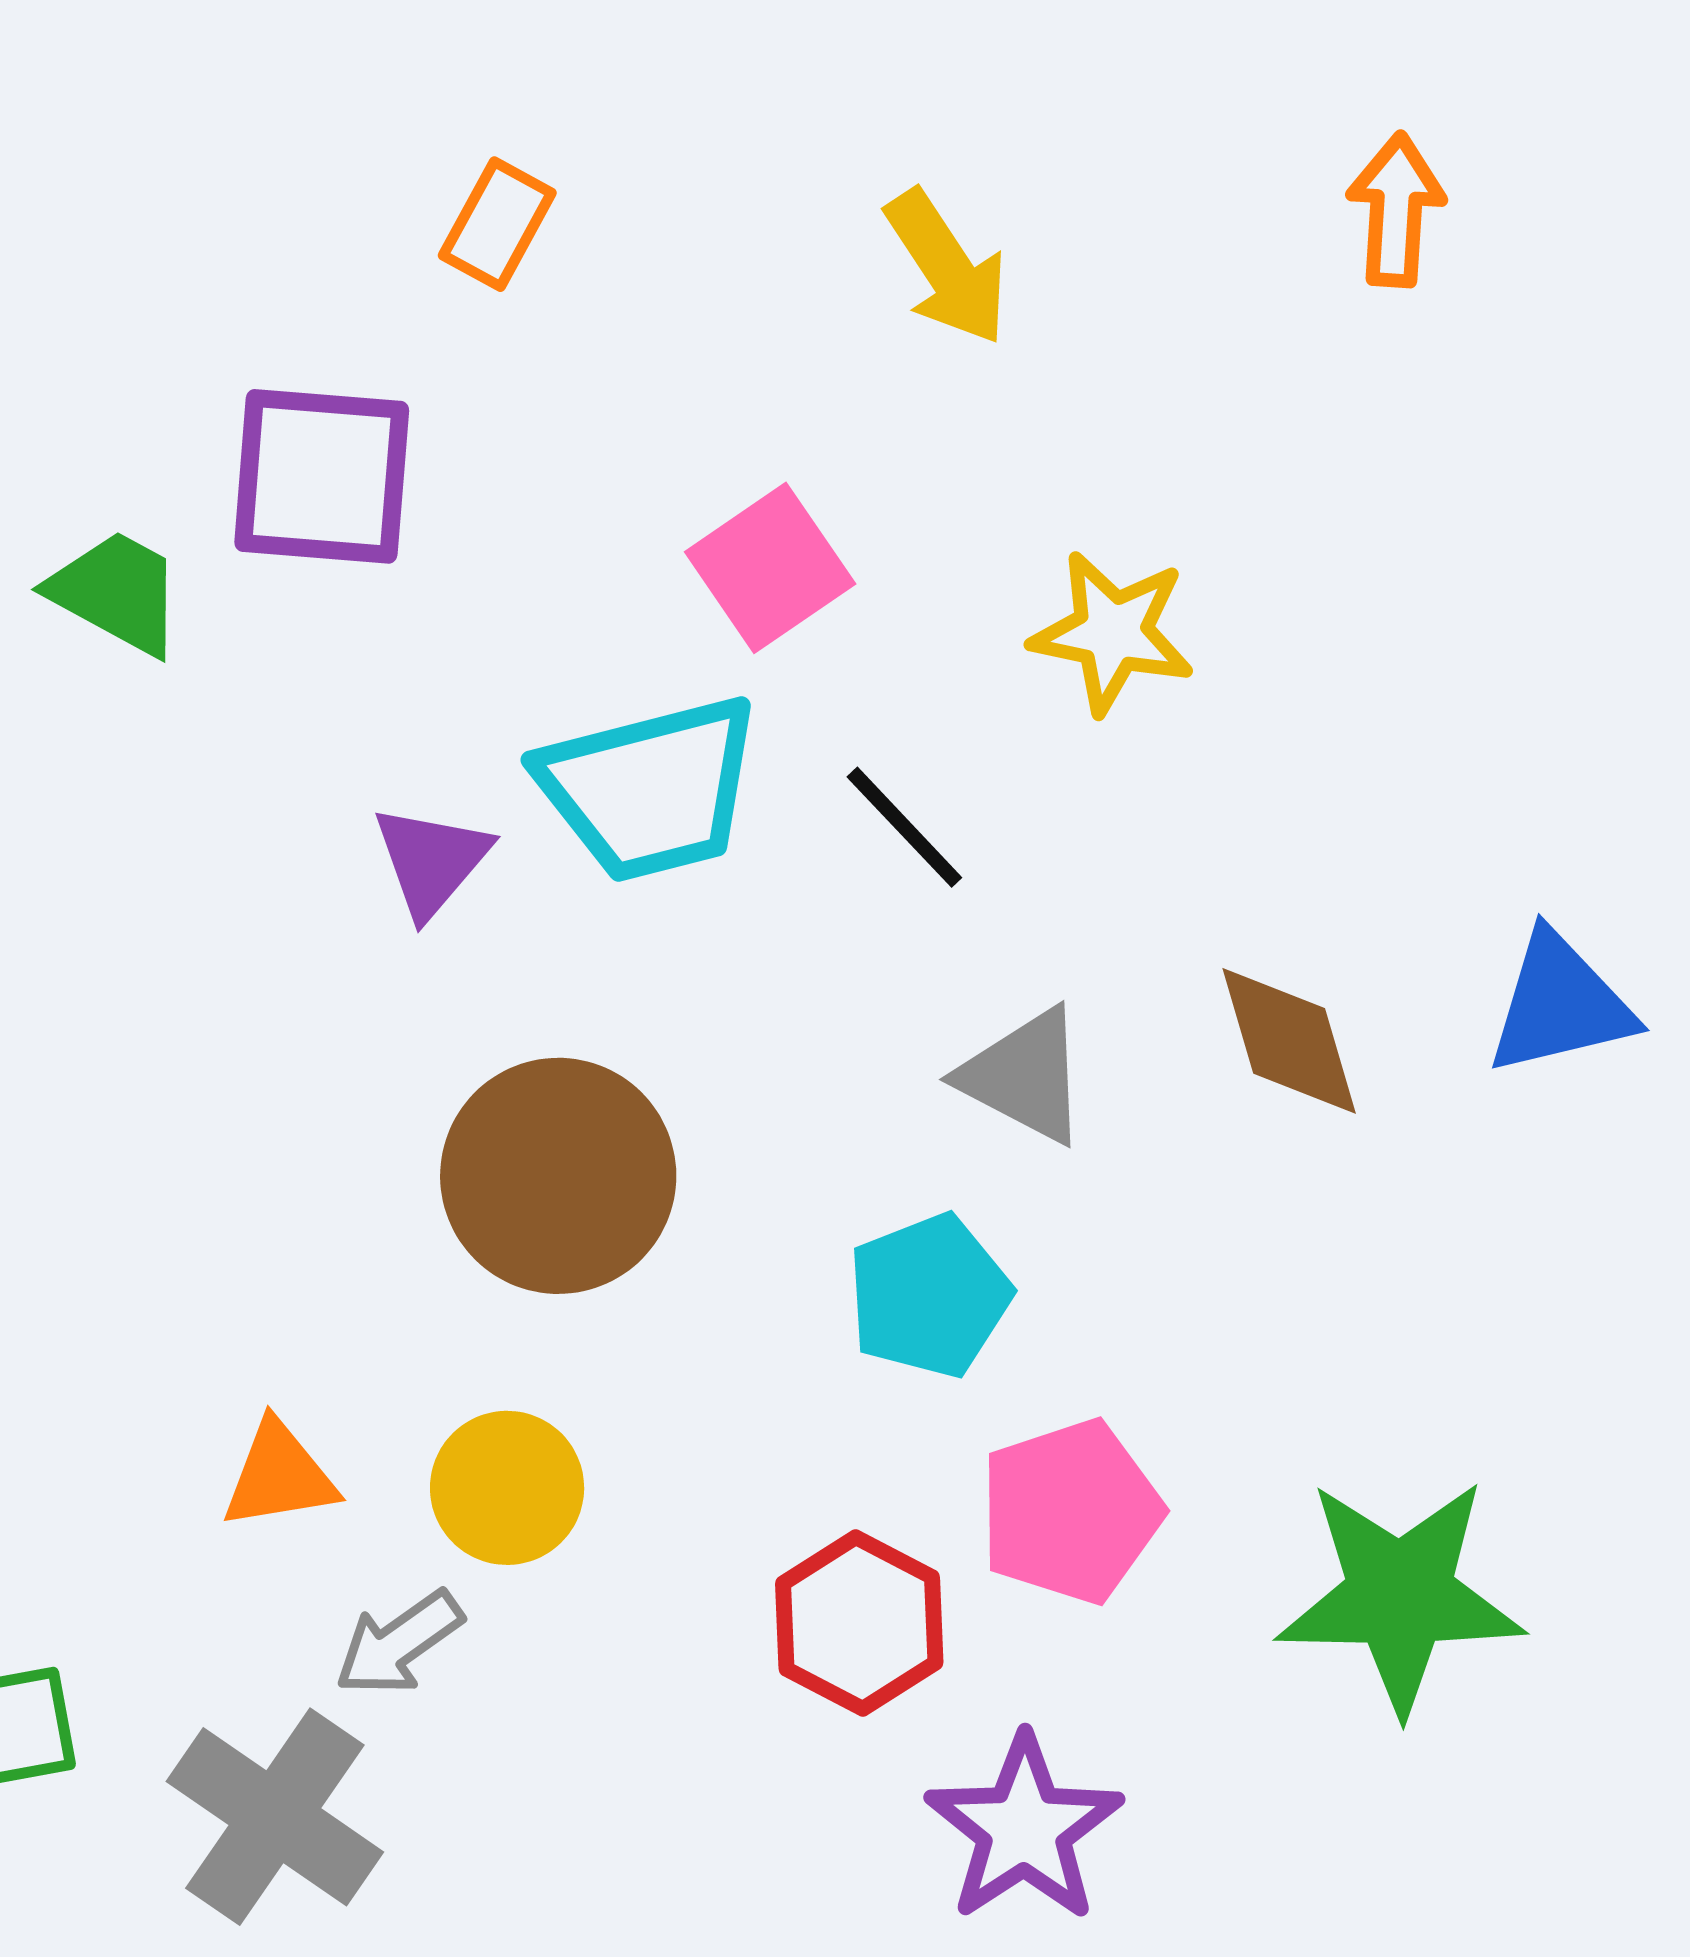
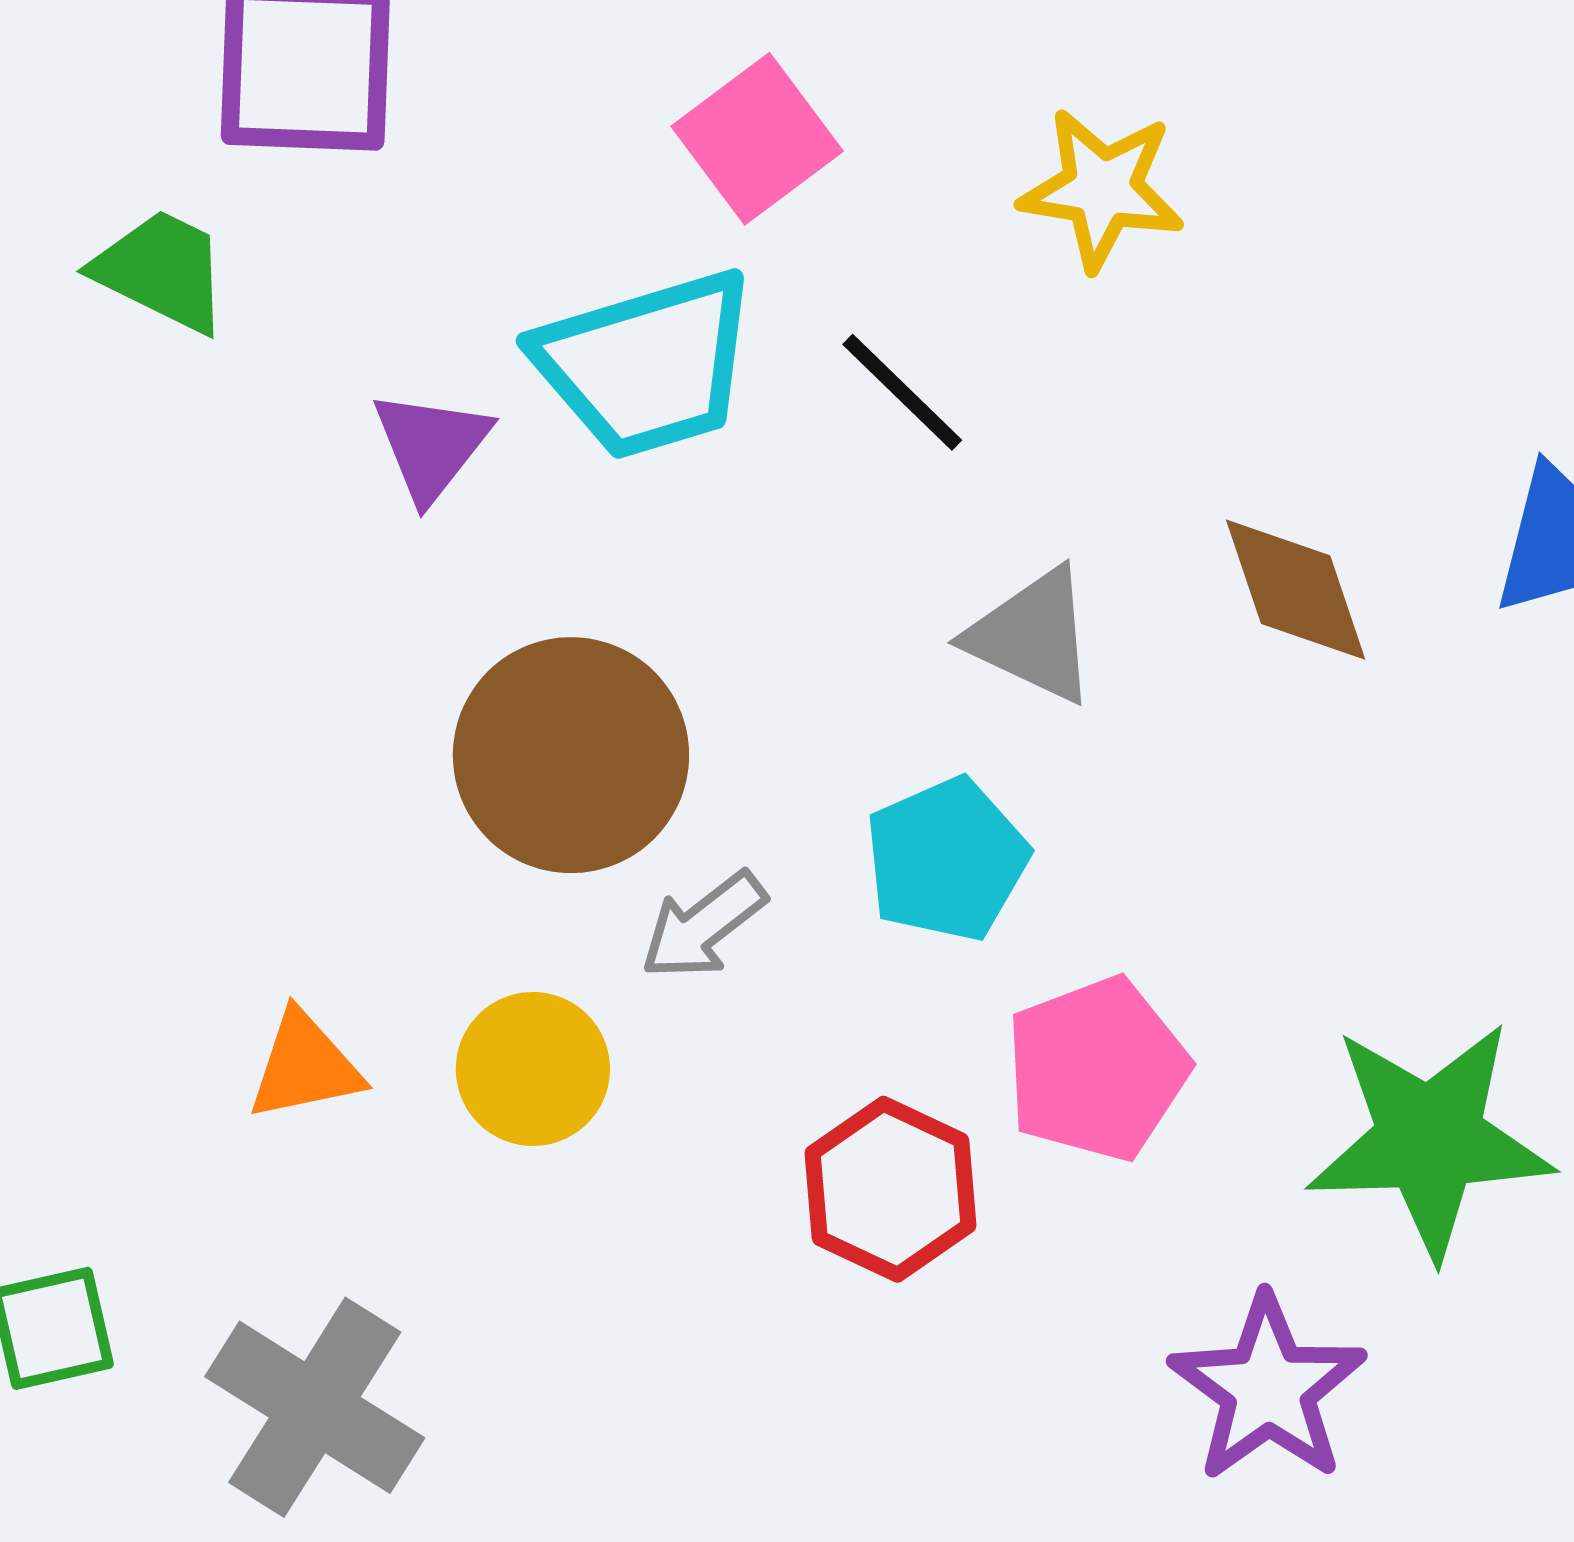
green trapezoid: (116, 592) -> (162, 271), moved
gray arrow: (399, 1643) -> (703, 926), moved
purple star: (1024, 1829) -> (1268, 1389), moved

